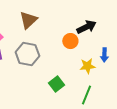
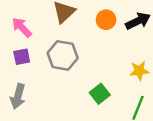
orange circle: (70, 41) -> (106, 20), moved

